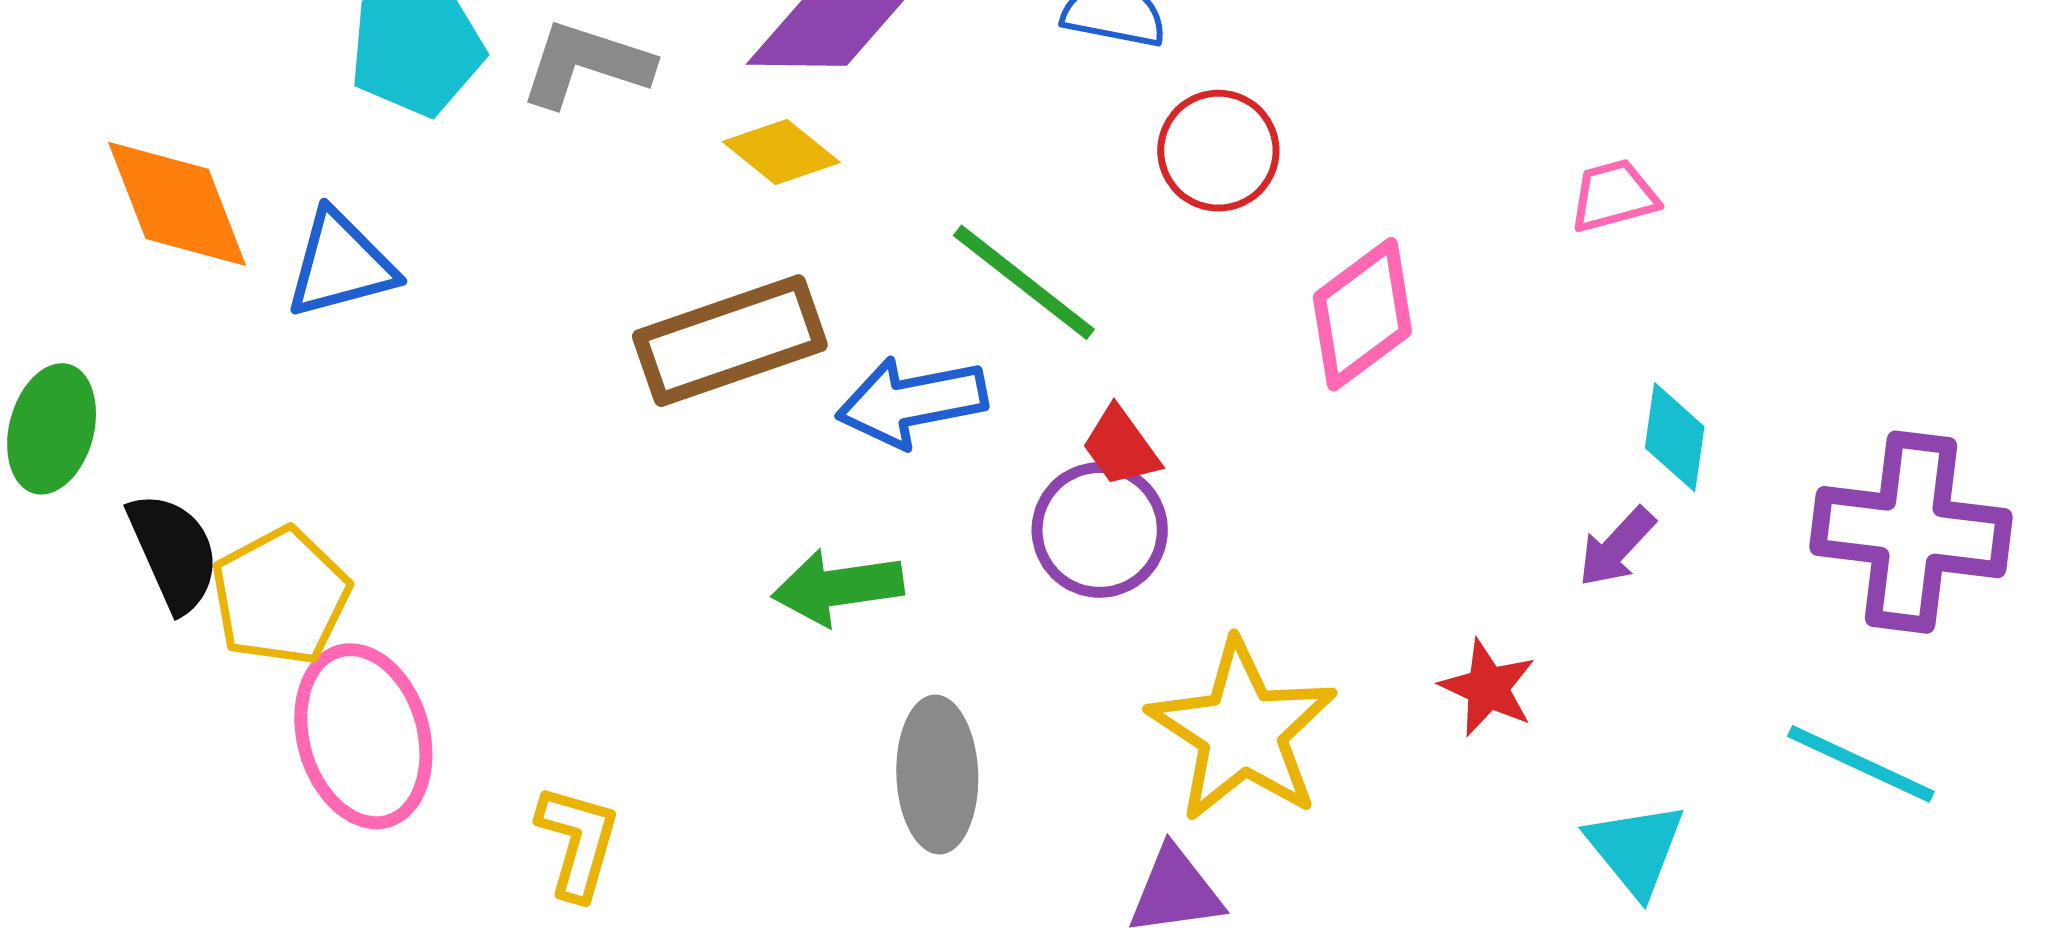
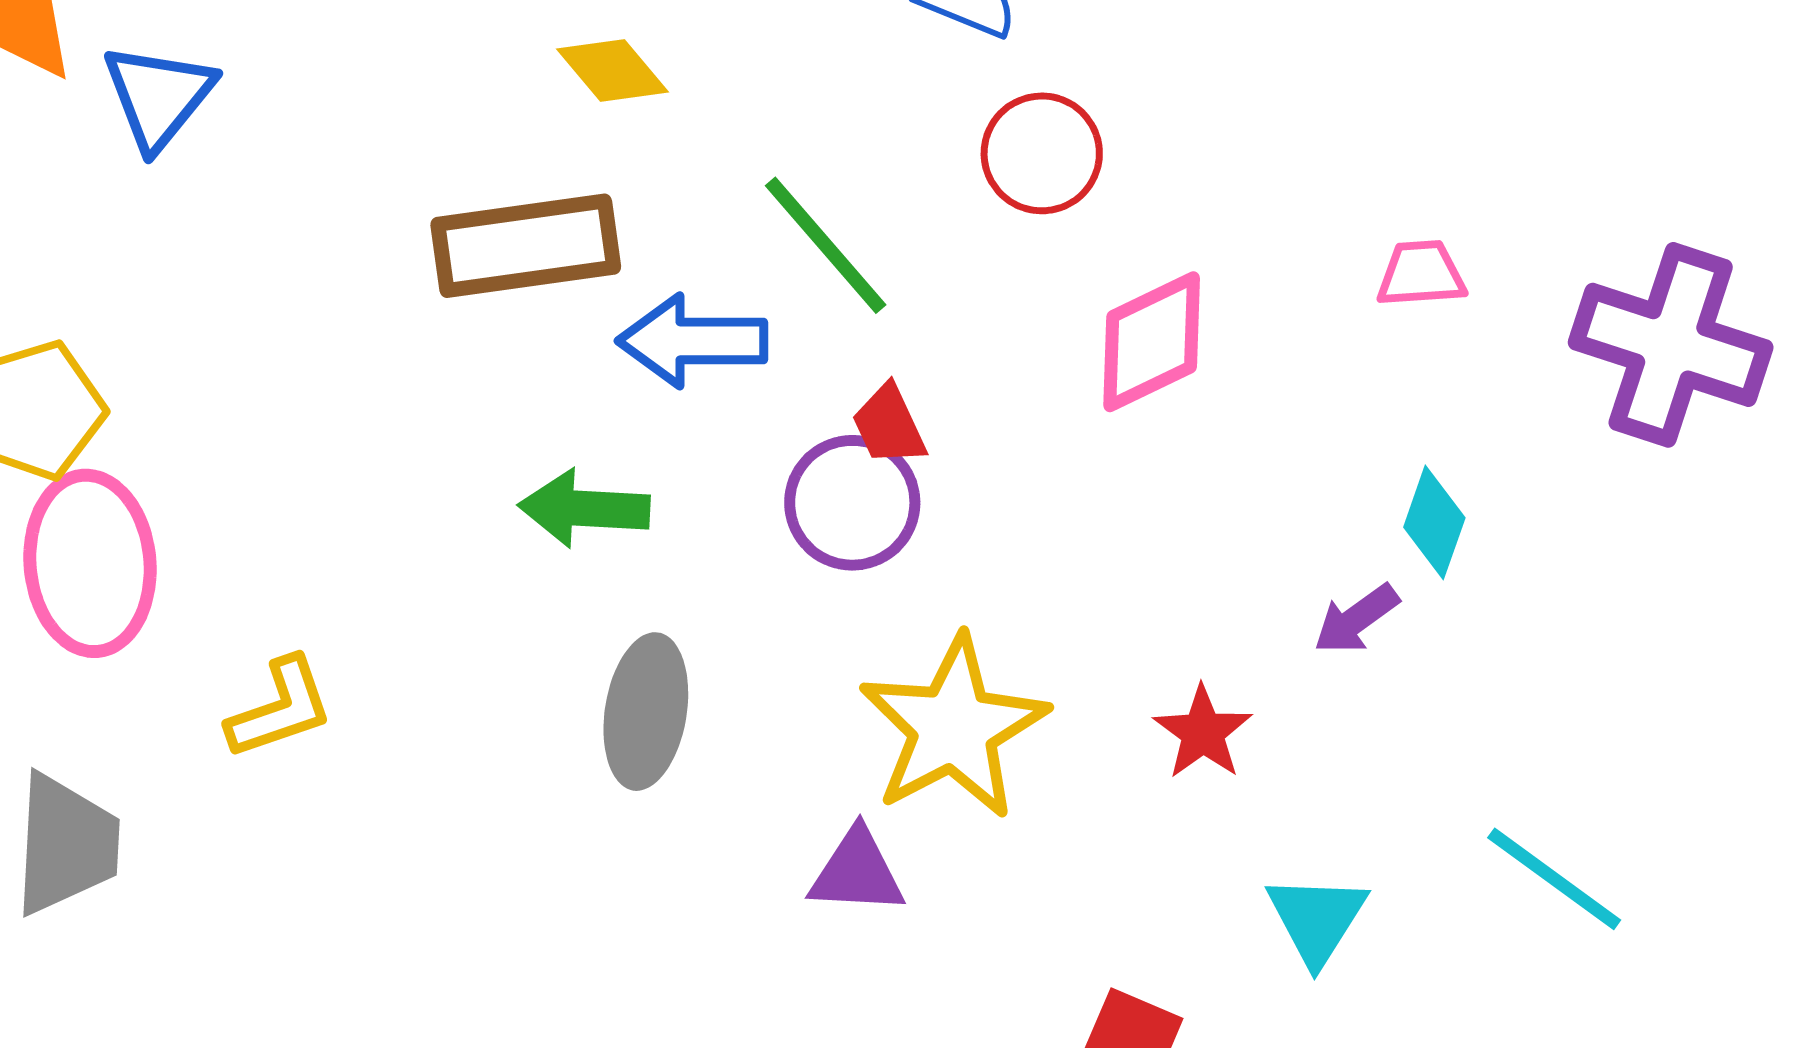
blue triangle: (341, 264) -> (159, 96), turned -47
purple cross: (1911, 532) -> (1671, 345), moved
yellow L-shape: (578, 842) -> (280, 708), turned 44

